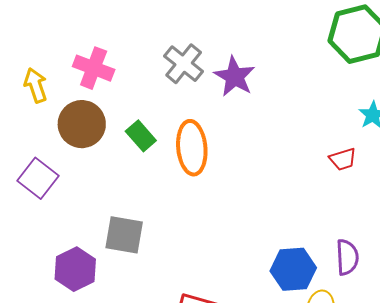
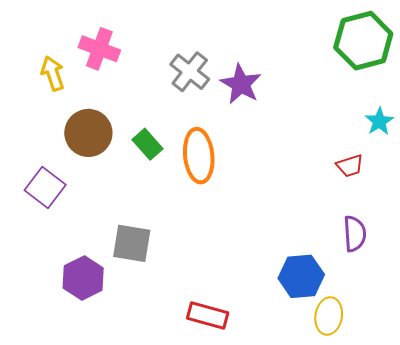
pink cross: (94, 68) -> (99, 49), moved
yellow arrow: (36, 85) -> (53, 73), moved
purple semicircle: (347, 257) -> (355, 234), moved

